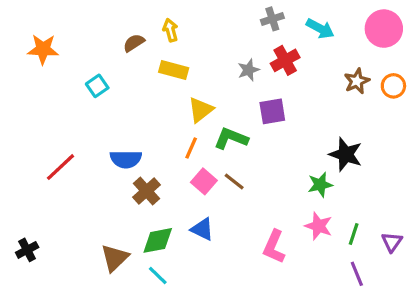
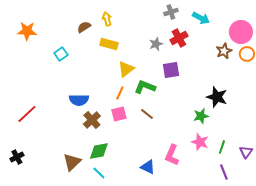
pink circle: (384, 29) -> (241, 32), moved
red line: (61, 167) -> (27, 114), moved
pink square: (204, 181) -> (119, 114), moved, turned 35
blue triangle: (202, 229) -> (148, 167), moved

